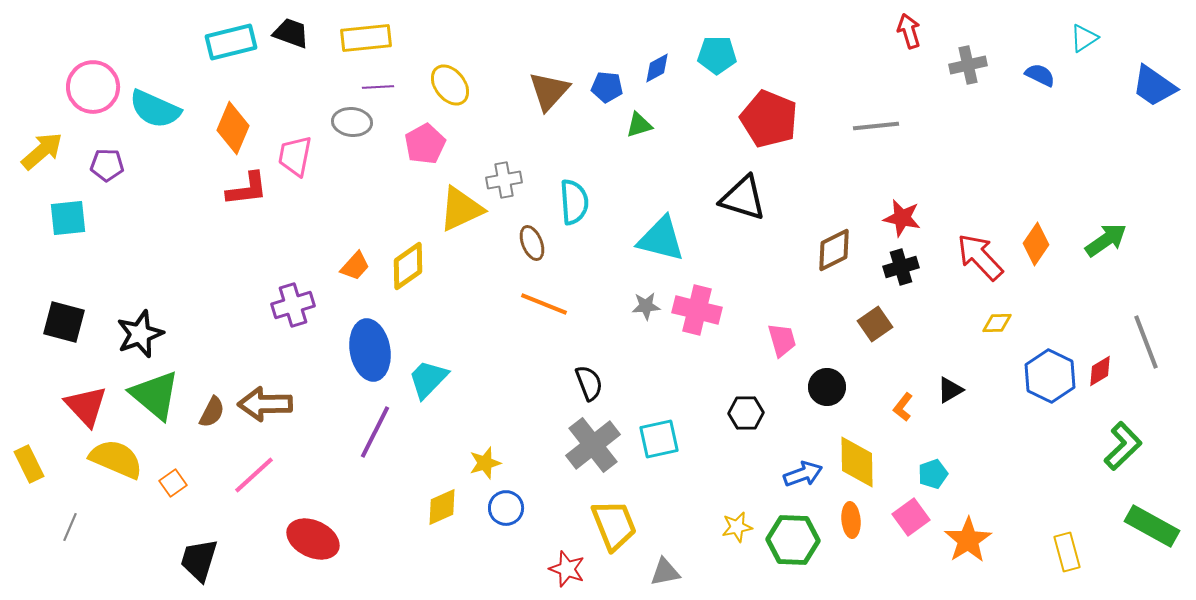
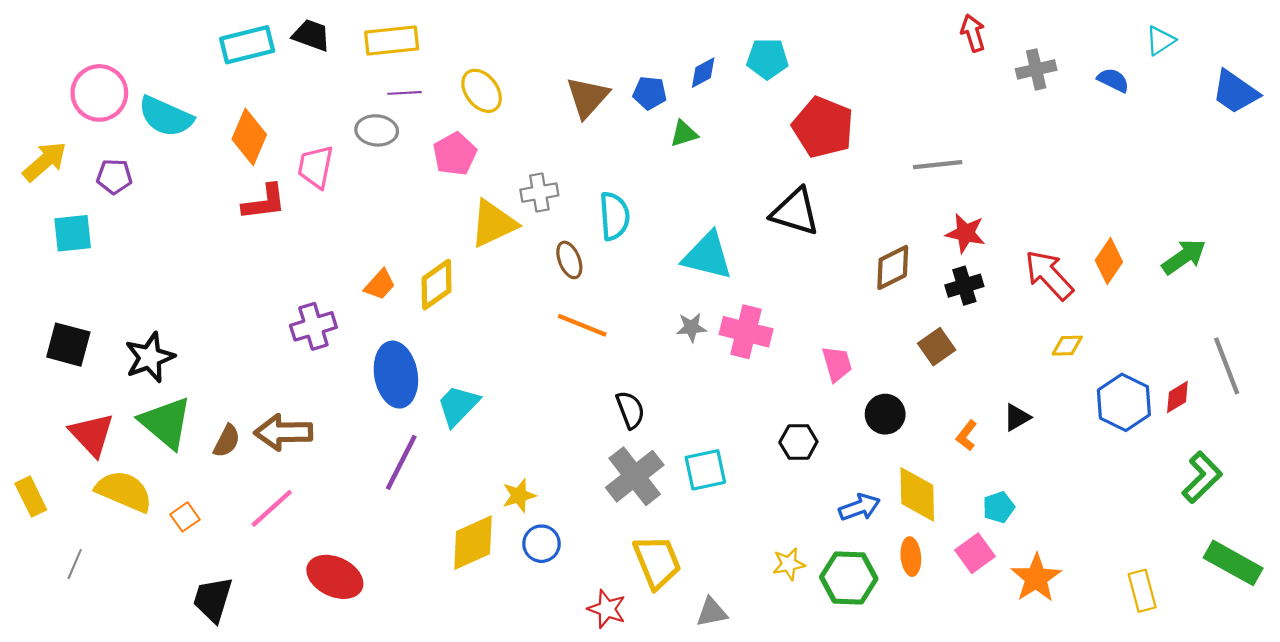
gray line: (876, 126) -> (938, 165), moved
yellow diamond: (442, 507) -> (473, 543), size x1.4

